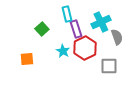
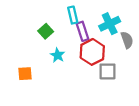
cyan star: (63, 51) -> (58, 55), moved
orange square: (27, 59) -> (25, 74), moved
gray square: (109, 66) -> (107, 71), moved

